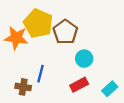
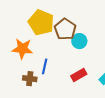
orange star: (16, 38) -> (22, 49), moved
cyan circle: (84, 59) -> (79, 41), moved

